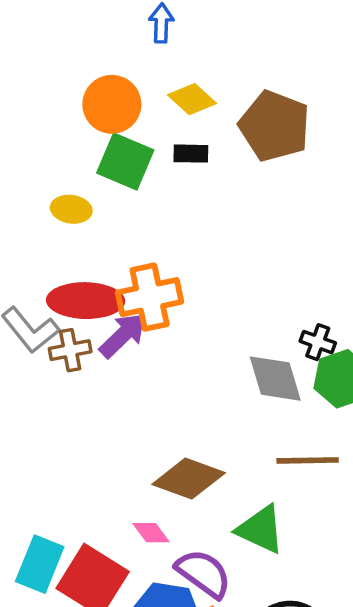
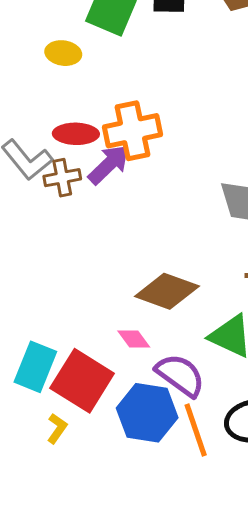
red ellipse: (86, 301) -> (76, 134), size x0.7

